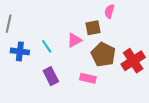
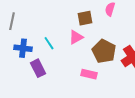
brown square: (93, 28) -> (85, 18), moved
purple rectangle: (51, 76) -> (38, 68), moved

